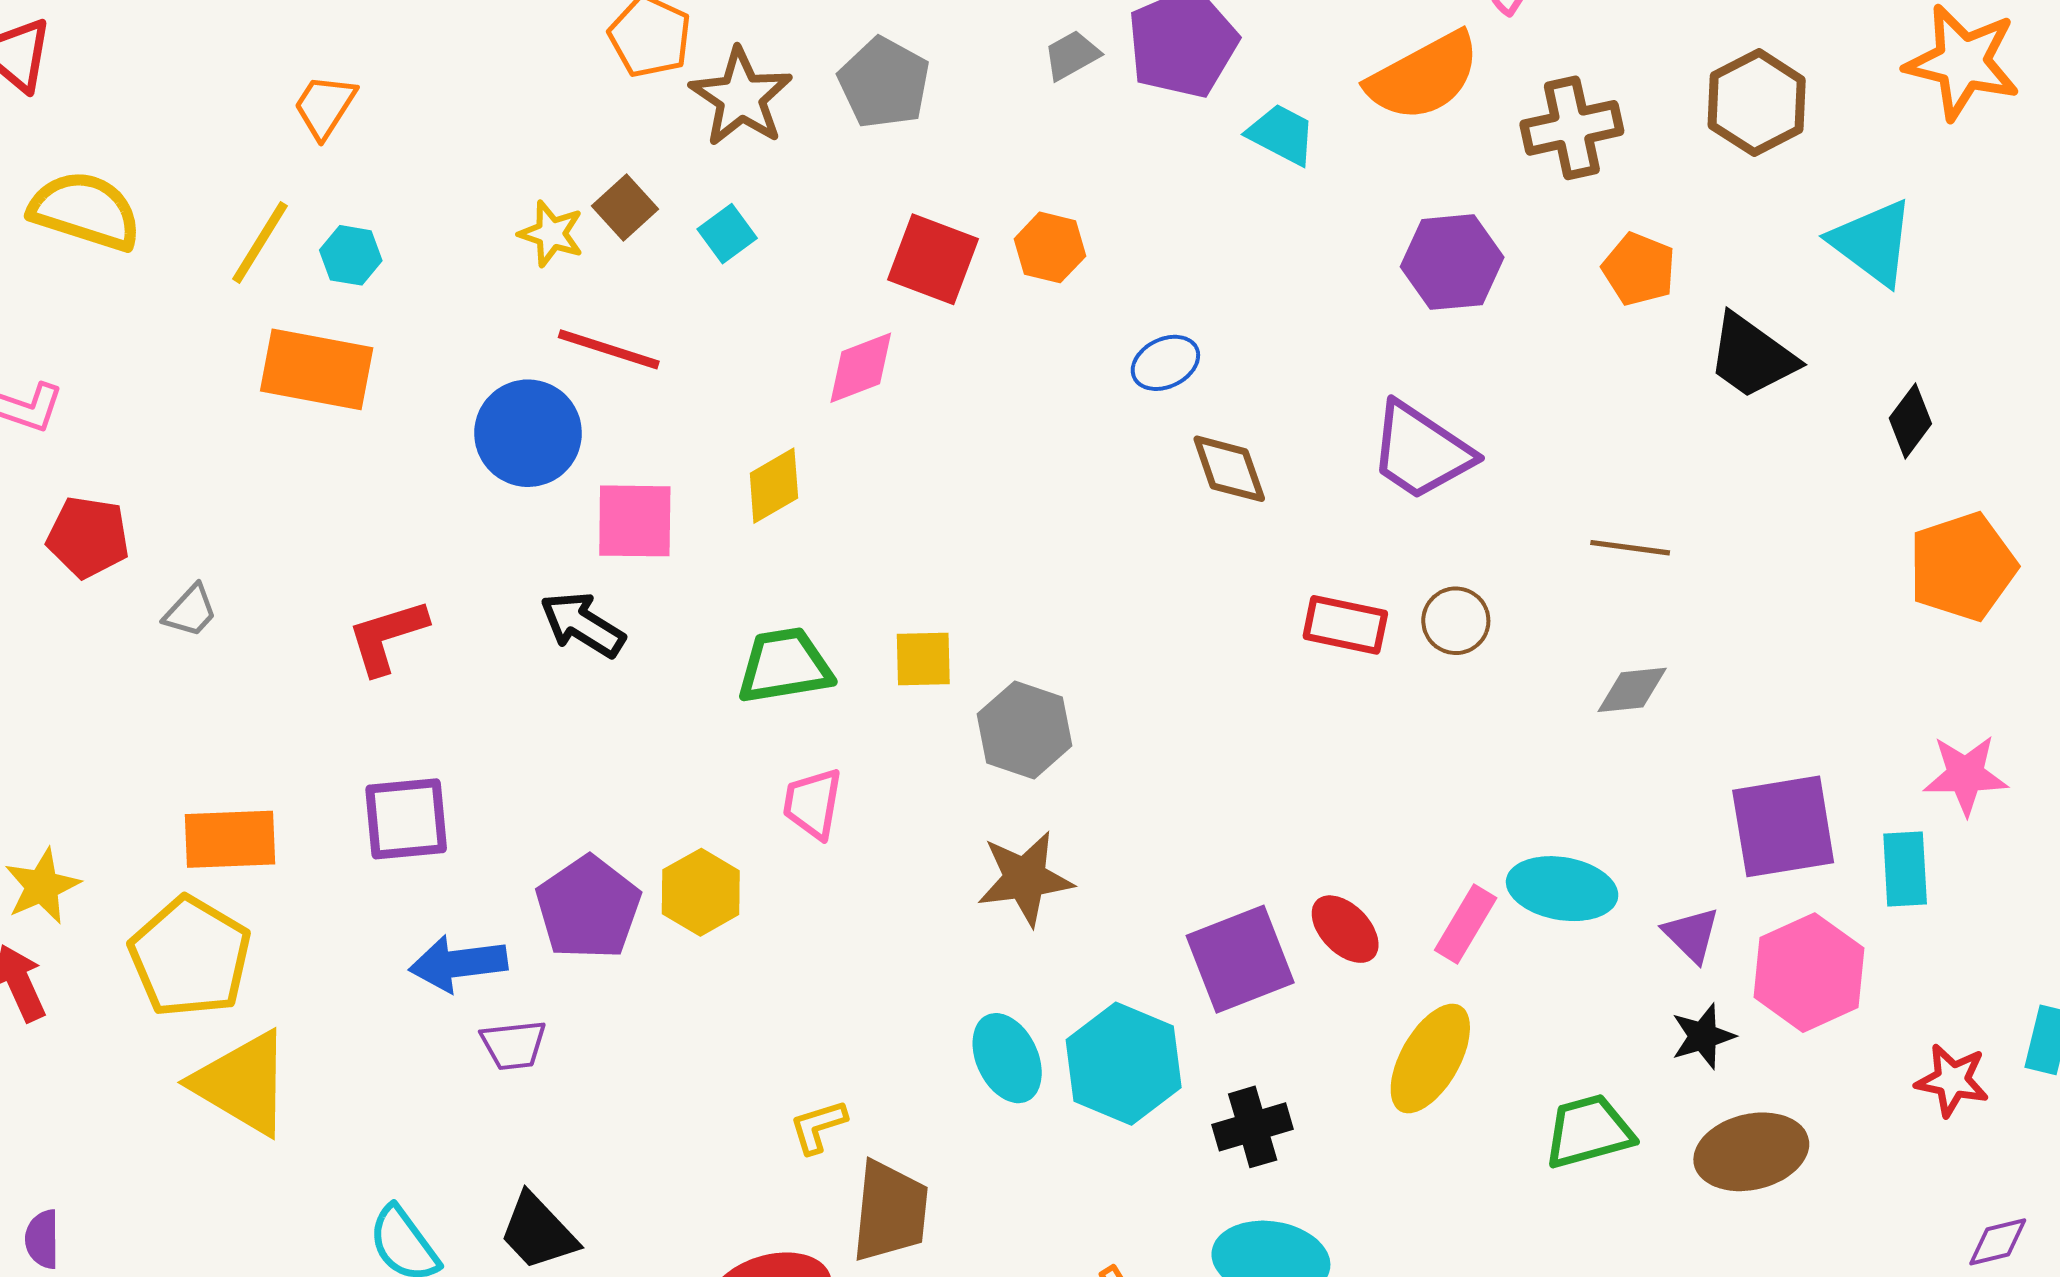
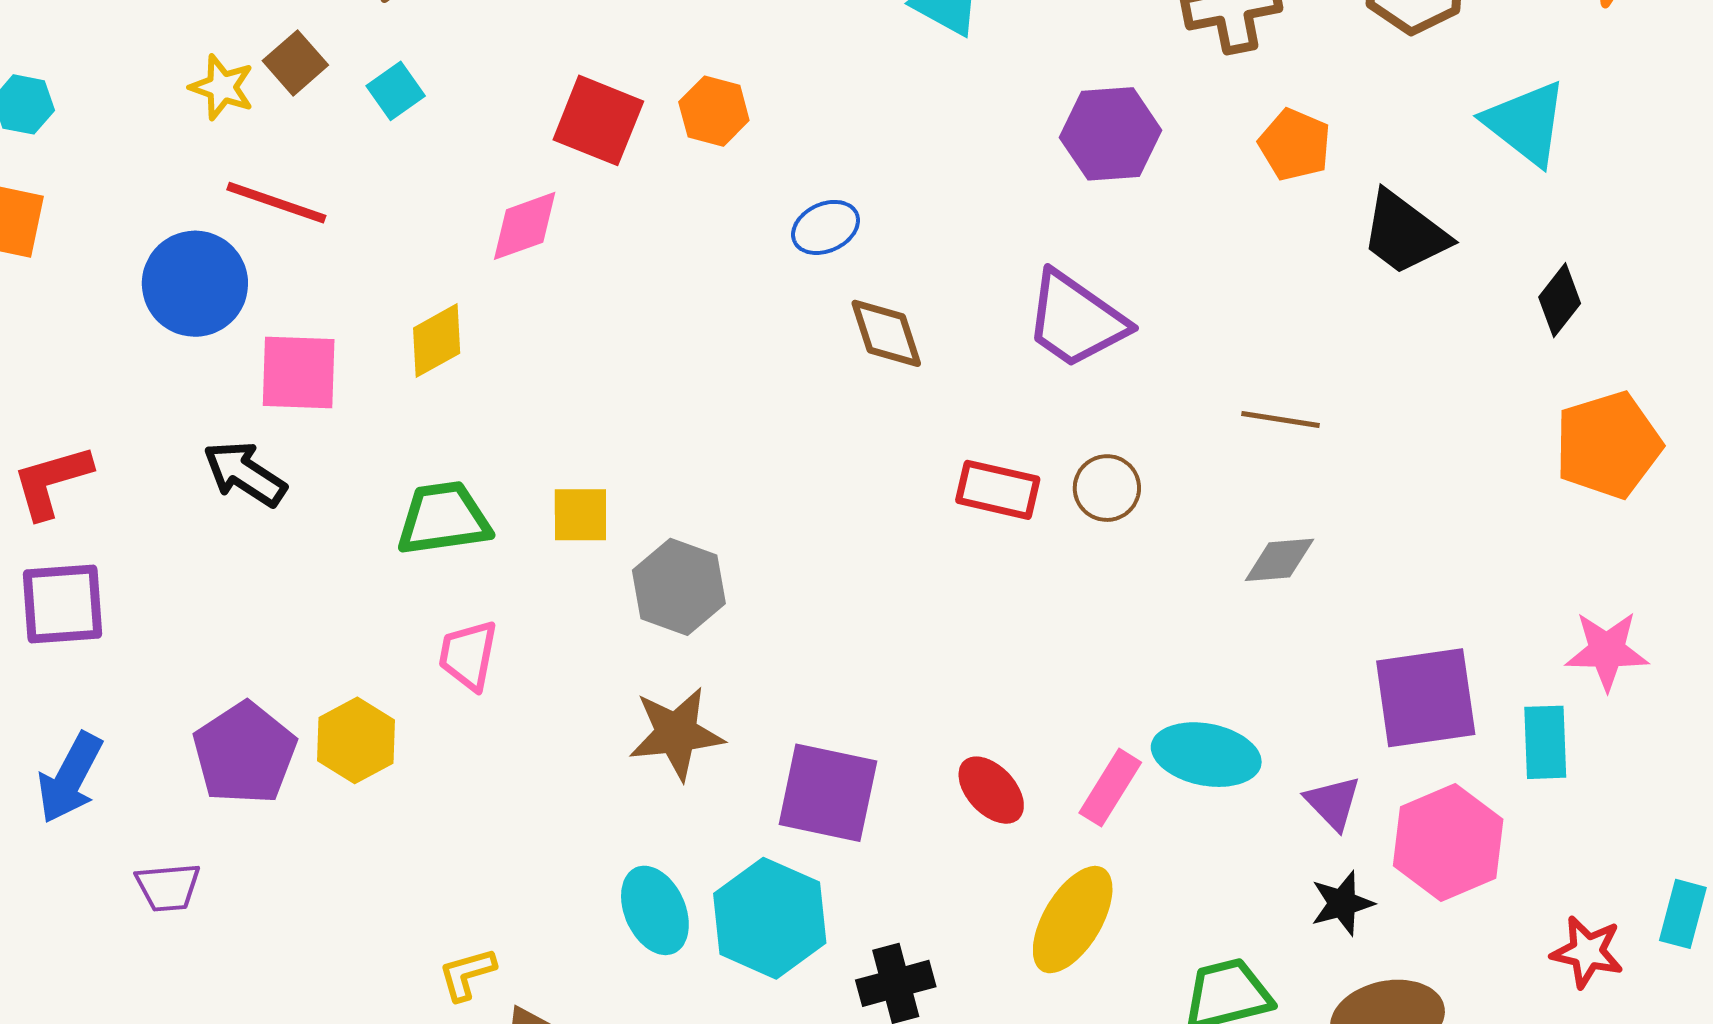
purple square: (406, 819) -> (63, 604), moved
purple square: (1240, 959) -> (828, 793), moved, turned 32
blue arrow: (458, 964) -> (70, 778), moved, turned -56

